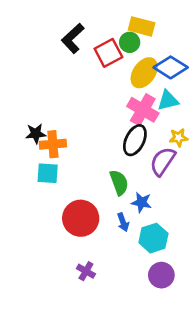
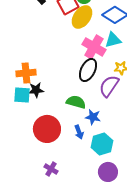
yellow ellipse: (144, 73) -> (82, 17), moved
black star: (36, 134) -> (36, 90), moved
green semicircle: (119, 183) -> (76, 102), turned -54

